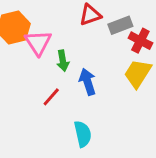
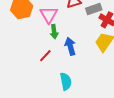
pink triangle: (38, 43) -> (49, 15), moved

